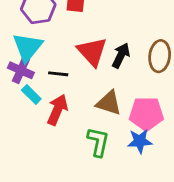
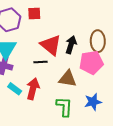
black line: (58, 74) -> (40, 62), moved
cyan rectangle: (31, 94) -> (15, 89), moved
pink pentagon: (146, 114) -> (91, 63), moved

